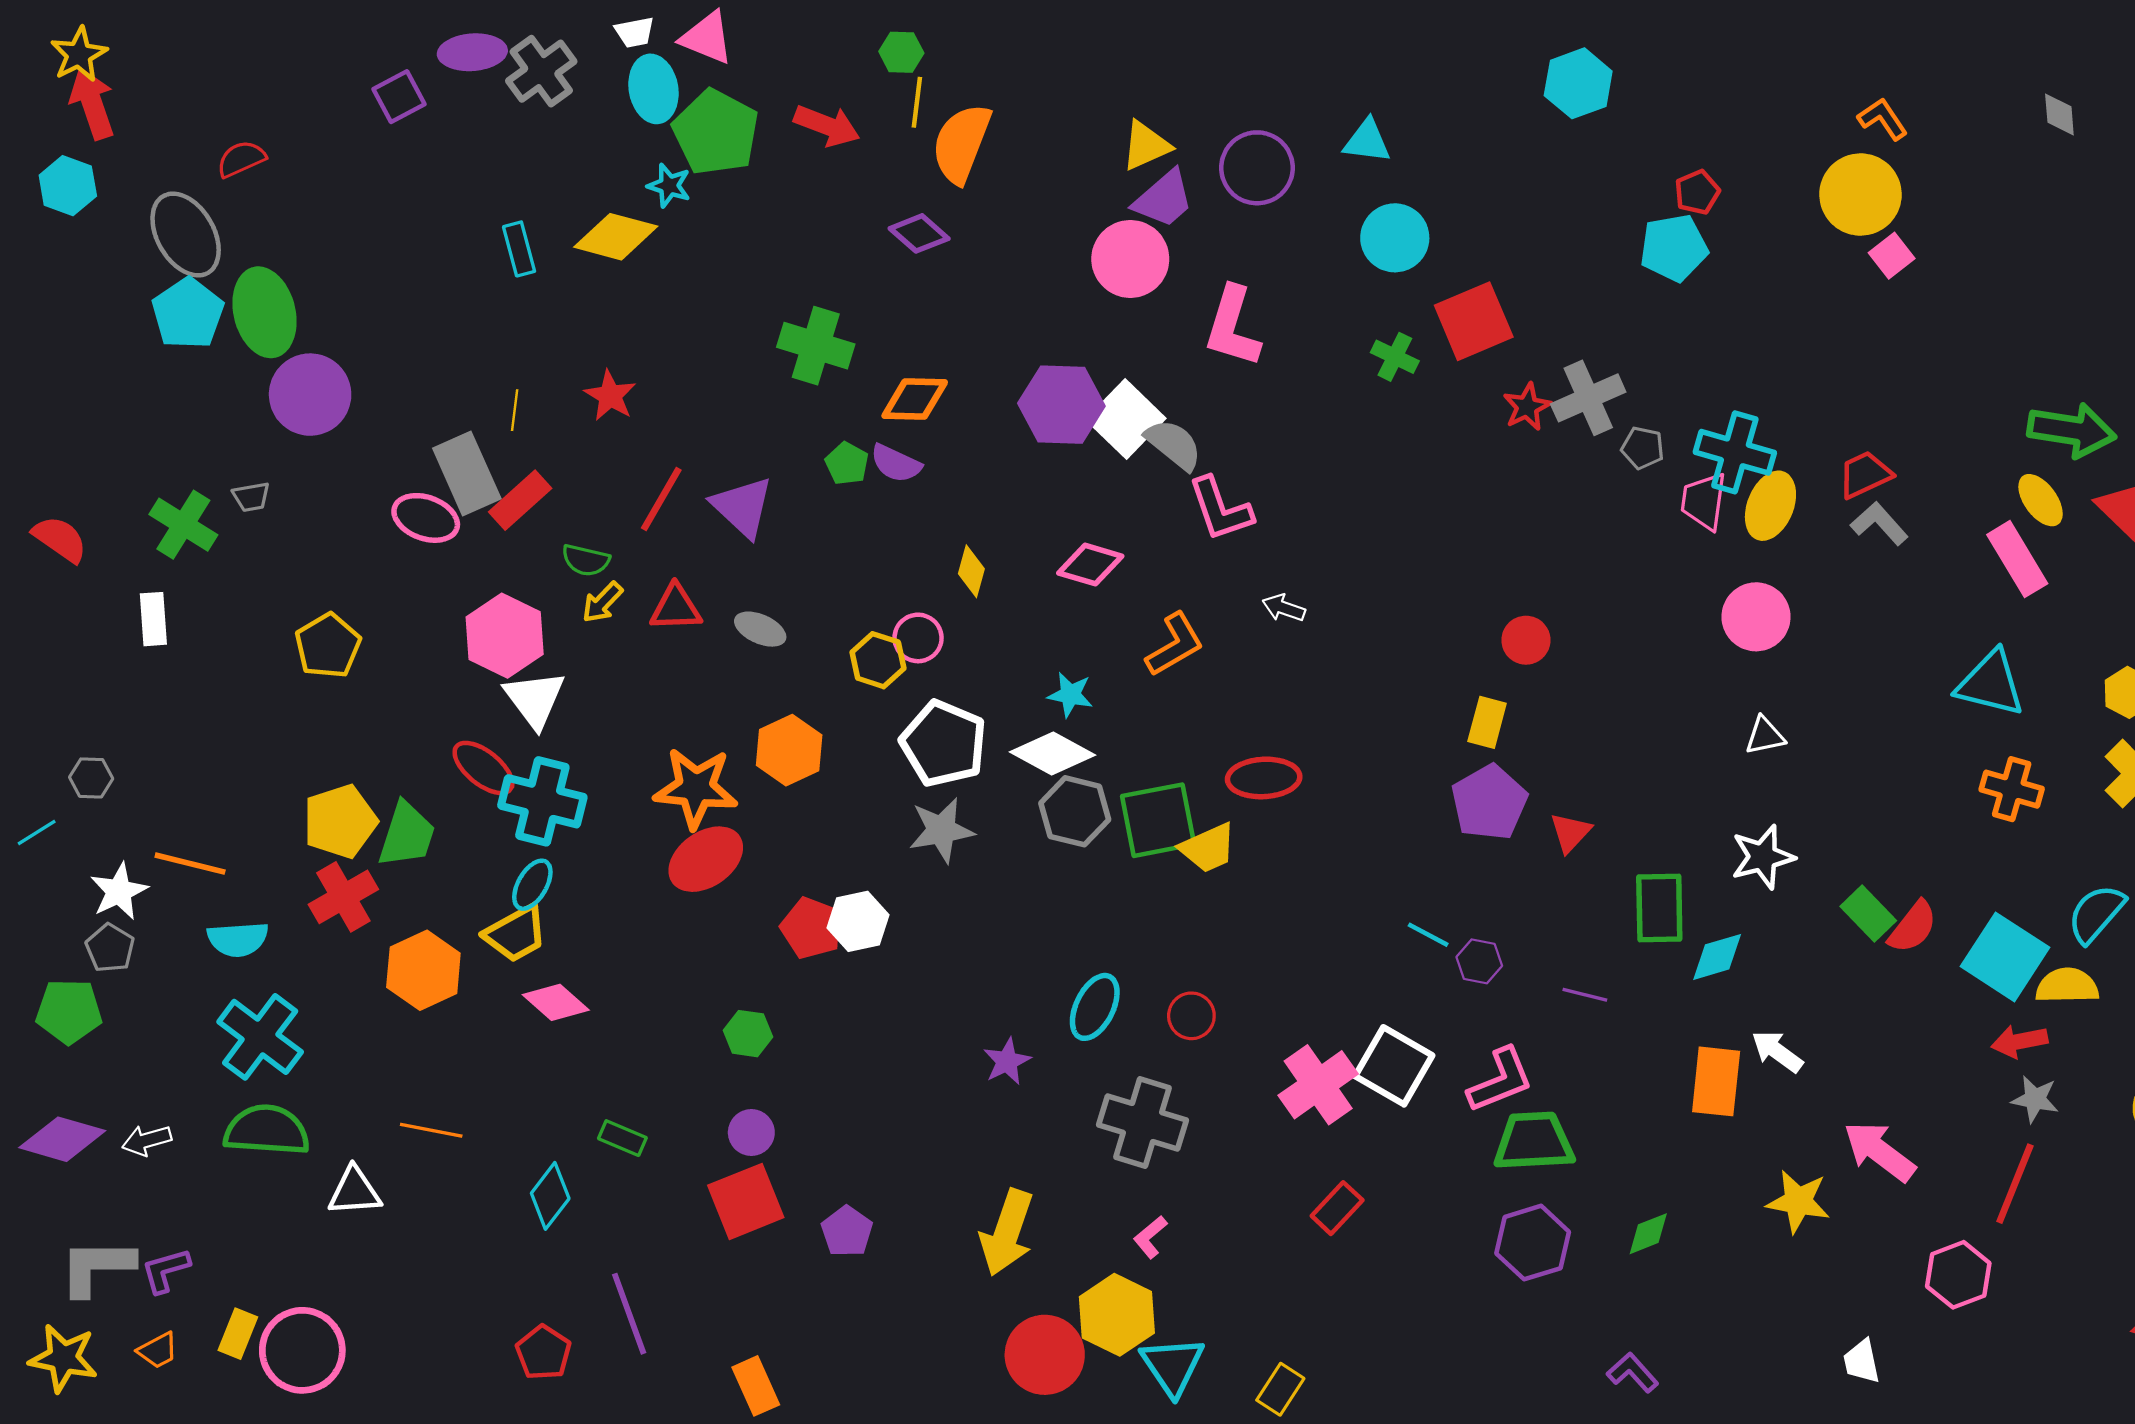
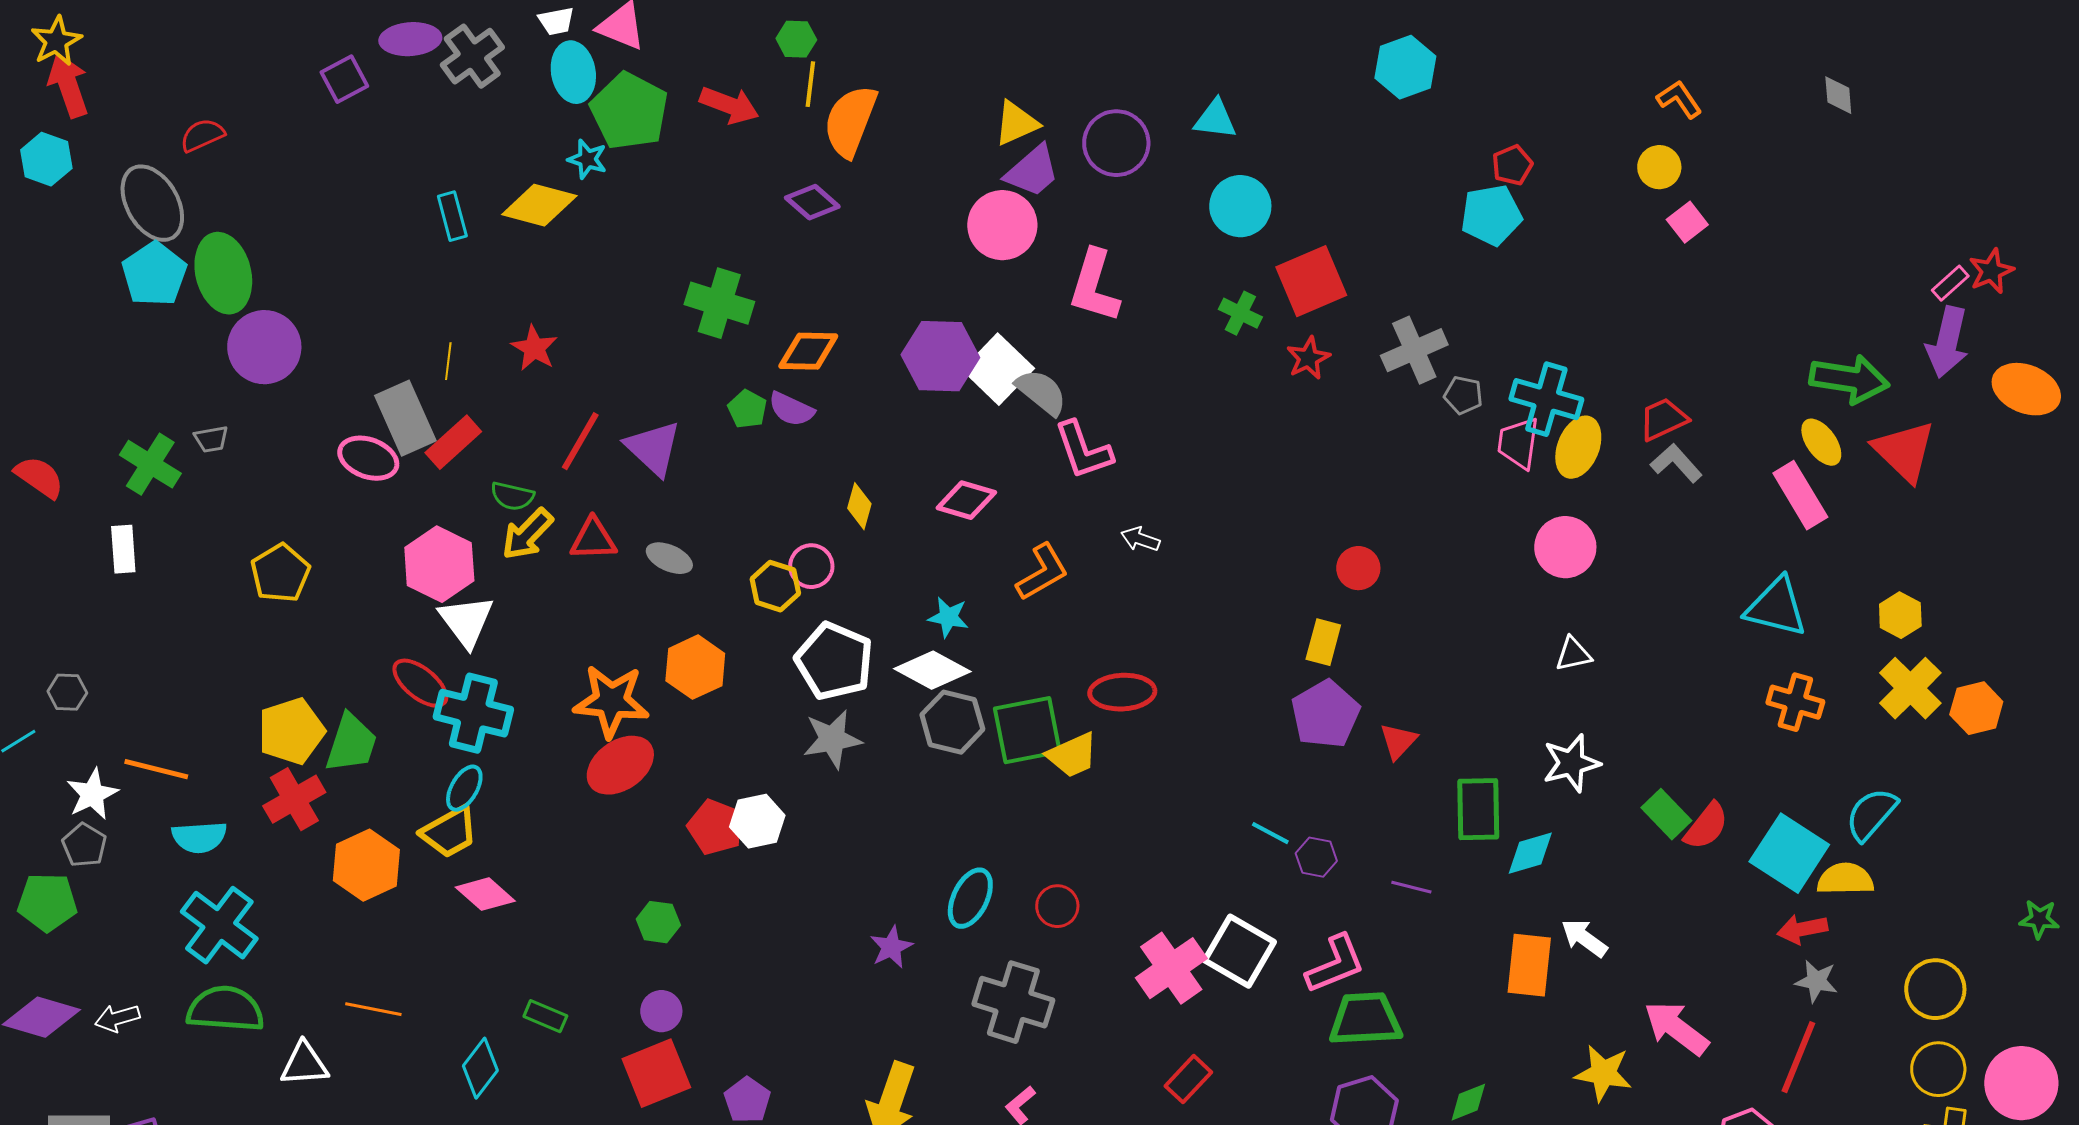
yellow circle: (1860, 194) -> (1659, 167), size x0.6
red star: (1527, 407) -> (1308, 358), moved
yellow arrow: (602, 602) -> (527, 534), size x1.4

